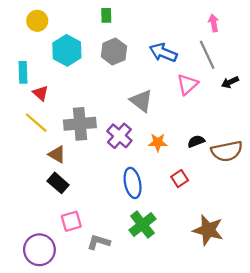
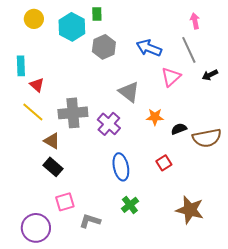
cyan hexagon: (67, 50) -> (72, 27), moved
orange star: (158, 142) -> (155, 117), moved
green cross: (142, 225) -> (130, 205), size x0.7

